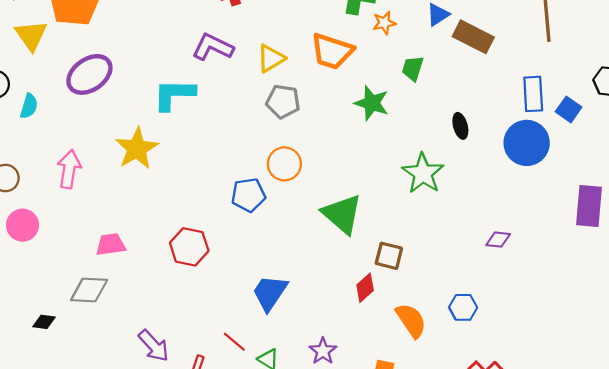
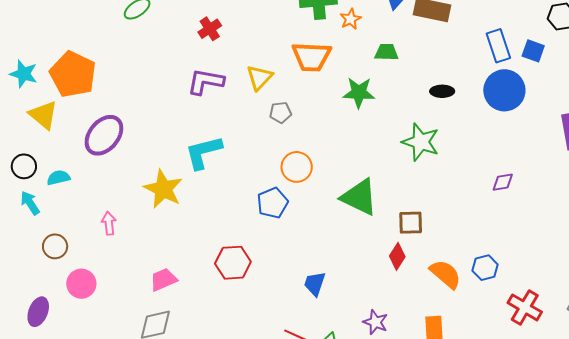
green trapezoid: (413, 68) -> (386, 52), turned 90
cyan L-shape: (174, 94) -> (203, 152), moved
gray pentagon: (283, 101) -> (280, 112), size x0.7
cyan semicircle: (29, 106) -> (58, 178), turned -105
black ellipse: (460, 126) -> (442, 91), turned -60
pink arrow: (69, 169) -> (109, 223), size x0.7
blue trapezoid: (270, 293) -> (315, 284), size x0.7
blue hexagon: (463, 307) -> (485, 268), moved

